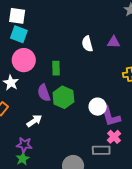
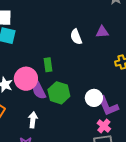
pink circle: (24, 60) -> (26, 79), moved
white arrow: (34, 121) -> (33, 120), turned -42
pink cross: (114, 137) -> (104, 126), moved

